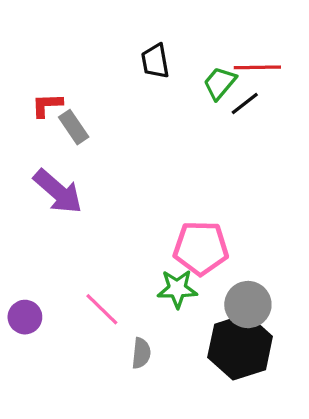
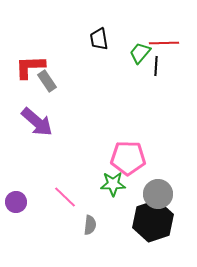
black line: (245, 103) -> (156, 66), turned -48
red L-shape: (47, 105) -> (30, 67), size x1.5

